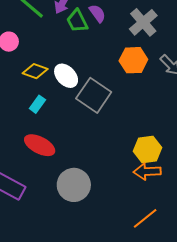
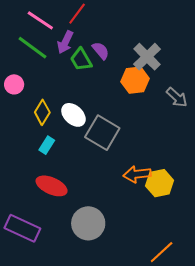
orange hexagon: (133, 60) -> (135, 80), moved
yellow diamond: (35, 71) -> (42, 112), turned -75
orange arrow: (147, 171) -> (137, 174), moved

